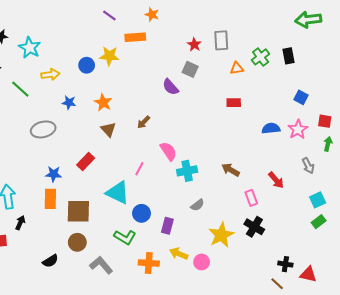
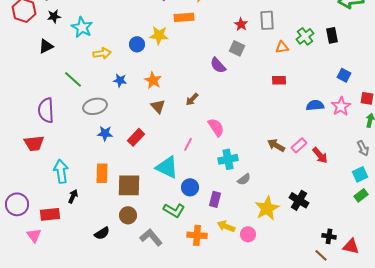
green line: (20, 89) -> (73, 79), moved
gray arrow: (308, 166) -> (363, 148), moved
cyan cross: (187, 171) -> (228, 159), moved
blue star: (53, 174) -> (105, 133), moved
pink rectangle: (251, 198) -> (299, 145), moved, turned 70

